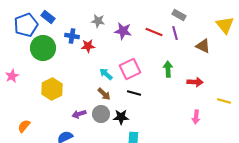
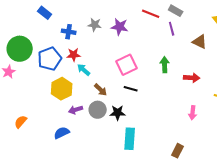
gray star: (98, 21) -> (95, 25), moved
blue pentagon: (26, 25) -> (50, 59), moved
red line: (154, 32) -> (151, 14), moved
red star: (88, 46) -> (74, 55), moved
green circle: (43, 48) -> (20, 49), moved
cyan arrow: (106, 74) -> (84, 70), moved
yellow hexagon: (52, 89) -> (62, 89), moved

